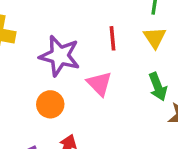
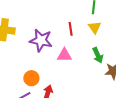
pink triangle: (99, 84) -> (64, 55), turned -42
orange circle: (50, 104) -> (31, 78), moved

